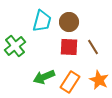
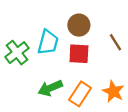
cyan trapezoid: (42, 21) -> (48, 42), moved
brown line: (93, 47) -> (116, 42), moved

